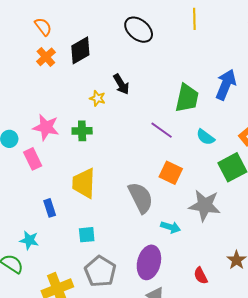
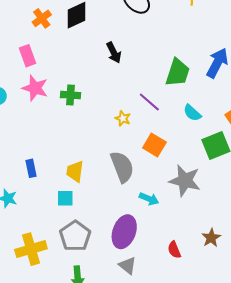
yellow star: (97, 98) -> (123, 118), moved
pink rectangle: (33, 159) -> (27, 56), moved
yellow trapezoid: (84, 183) -> (75, 171), moved, size x0.7

